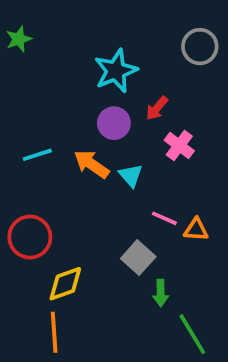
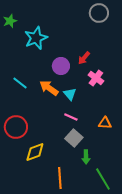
gray circle: (200, 47) -> (99, 13), moved
cyan star: (116, 71) -> (36, 38), moved
cyan line: (37, 155) -> (20, 83), turned 56
pink line: (164, 218) -> (71, 117), moved
orange line: (54, 332) -> (60, 178), moved

